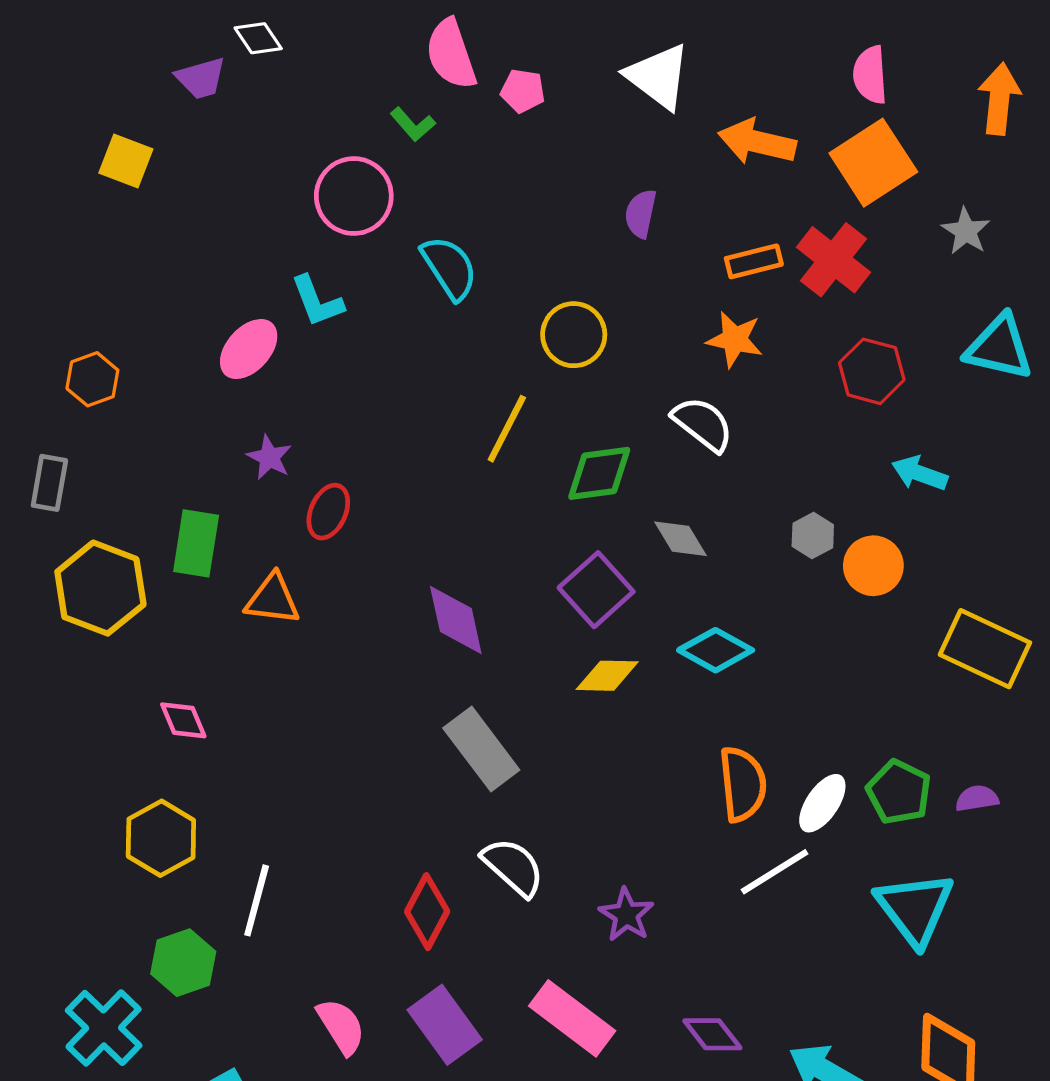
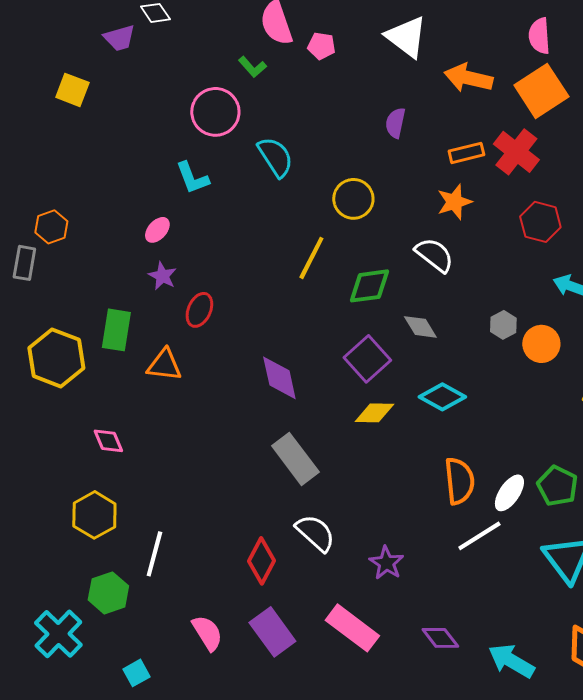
orange star: (735, 339) -> (454, 202), turned -30
pink ellipse: (249, 349) -> (157, 230), moved, size x0.7
gray rectangle: (49, 483) -> (24, 263), moved

